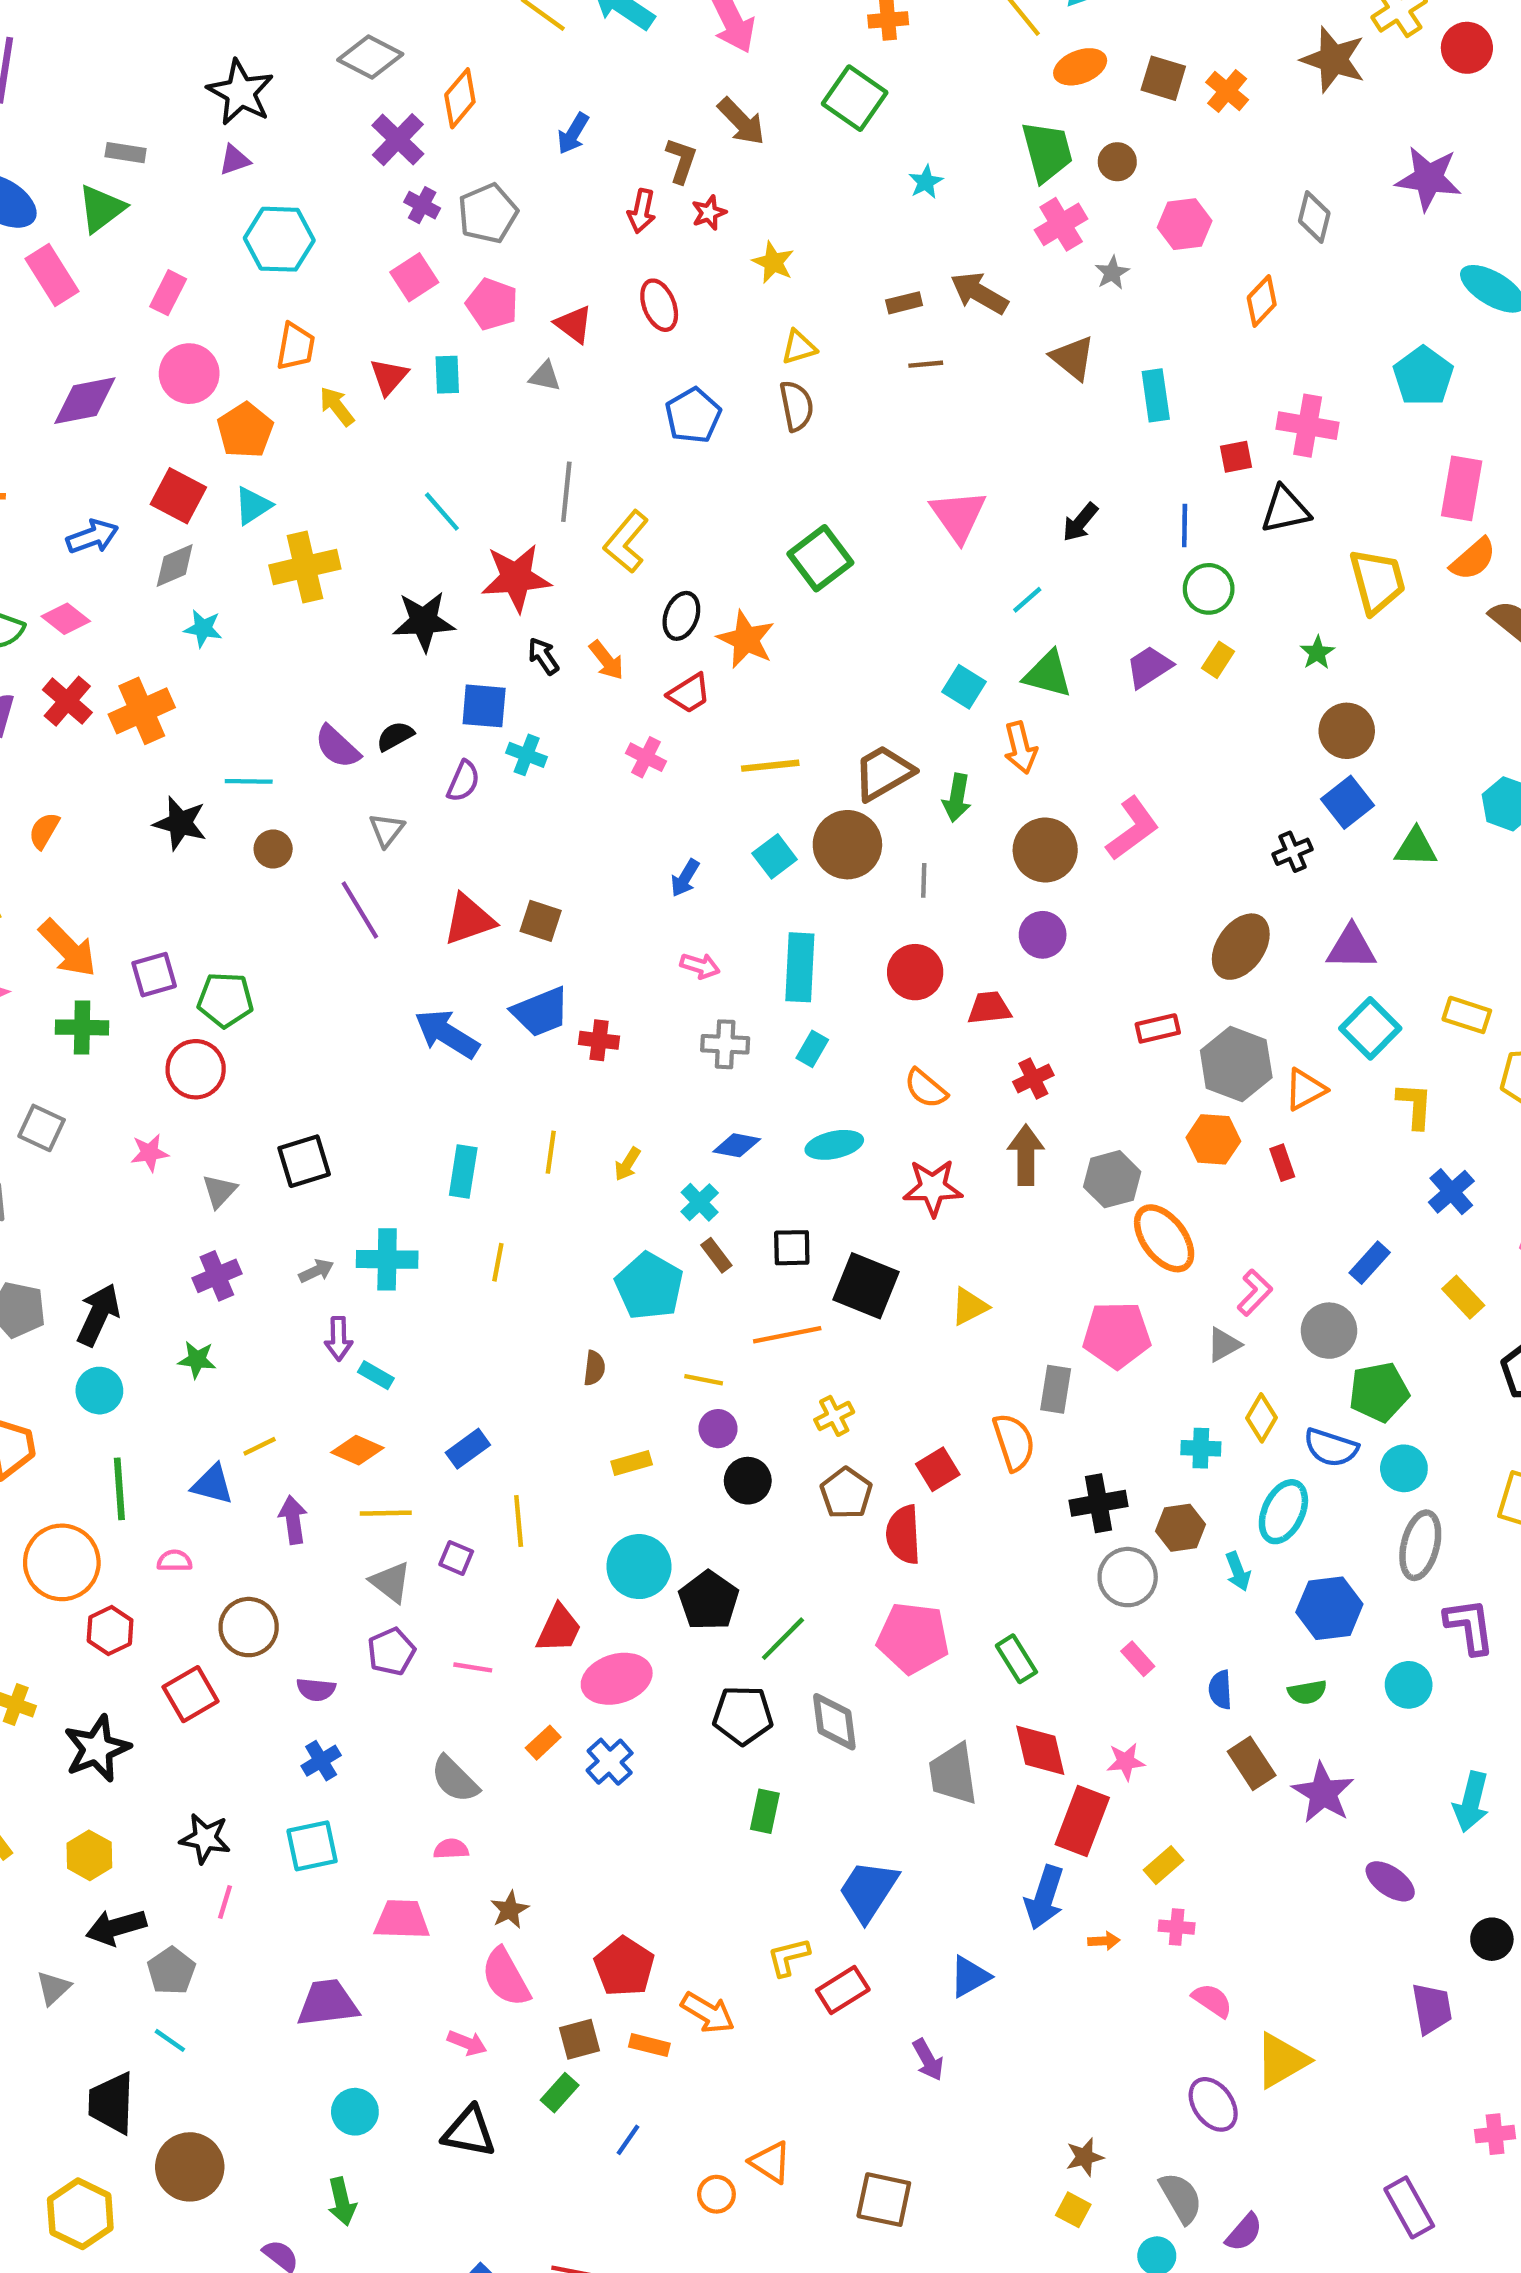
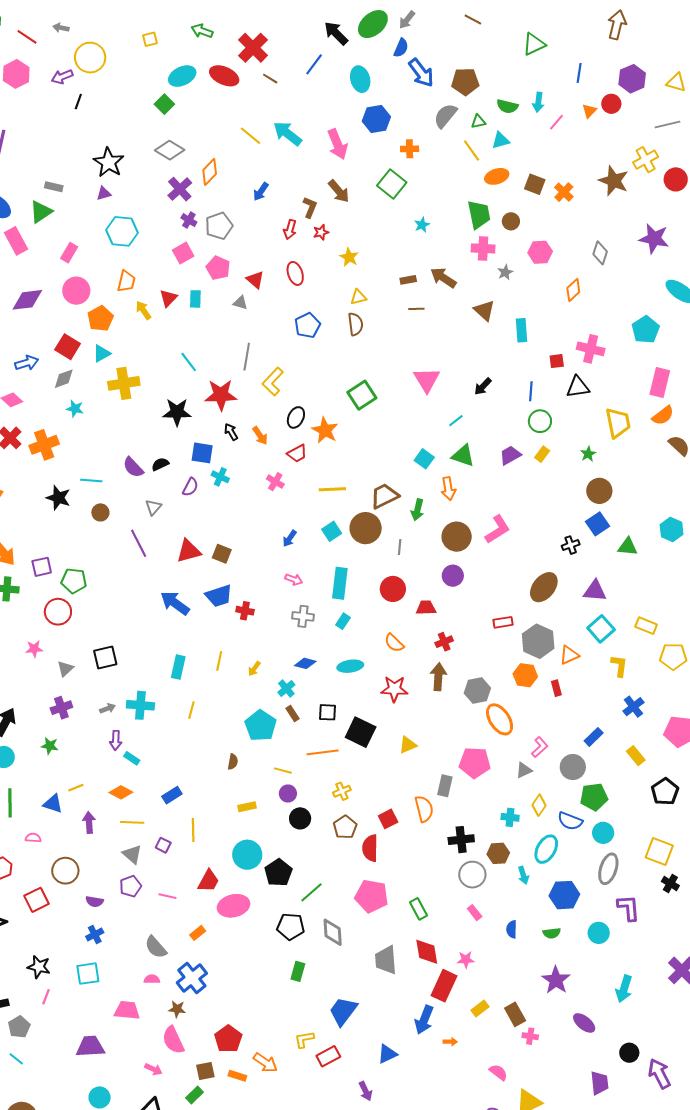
pink cross: (1061, 224) -> (483, 248), turned 30
blue cross: (610, 1762) -> (192, 978), moved, size x1.4
brown rectangle: (1252, 1763) -> (515, 1014), moved
brown star: (510, 1910) -> (177, 1009), turned 30
pink cross: (1177, 1927) -> (530, 1036), moved

